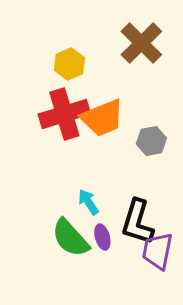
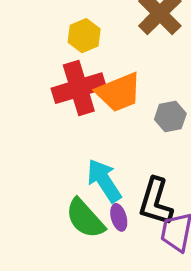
cyan arrow: (88, 202) -> (104, 181), size x1.6

